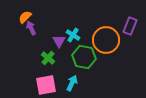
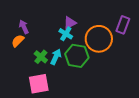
orange semicircle: (25, 17) -> (18, 41), moved
purple triangle: (59, 41) -> (70, 23), moved, turned 32
cyan arrow: (72, 83) -> (56, 57), moved

